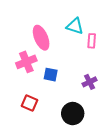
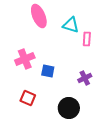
pink ellipse: (41, 38) -> (39, 16), moved

